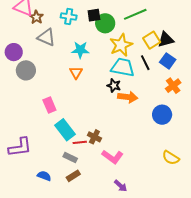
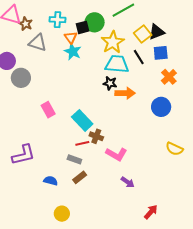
black square: (94, 15) -> (83, 27), moved
cyan star: (80, 50) -> (73, 51), turned 30
blue square: (168, 61) -> (161, 53), turned -35
orange triangle: (76, 73) -> (71, 38), moved
cyan rectangle: (65, 130) -> (82, 120), moved

